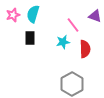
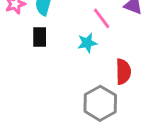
red semicircle: (85, 49) -> (123, 72), moved

